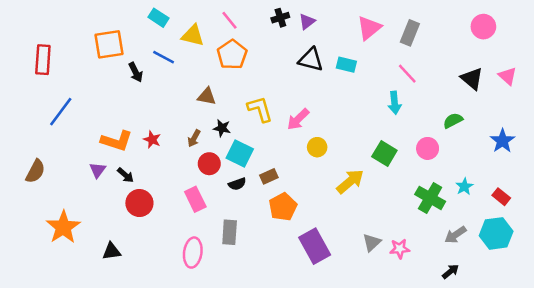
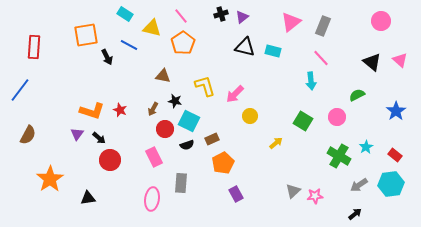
blue line: (61, 112) -> (20, 90), moved
yellow arrow: (350, 181) -> (276, 143), size x0.6
purple rectangle: (315, 246) -> (236, 194), moved, size x0.6

